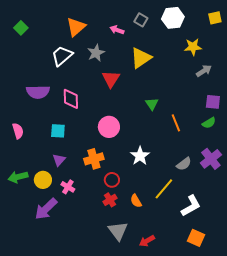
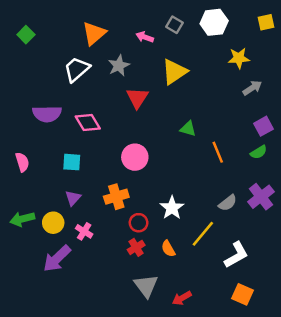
pink diamond: (71, 99) -> (88, 122), turned -30
purple square: (213, 102) -> (264, 126), turned -35
green triangle: (152, 104) -> (188, 129), turned -40
white star: (140, 156) -> (172, 208), moved

